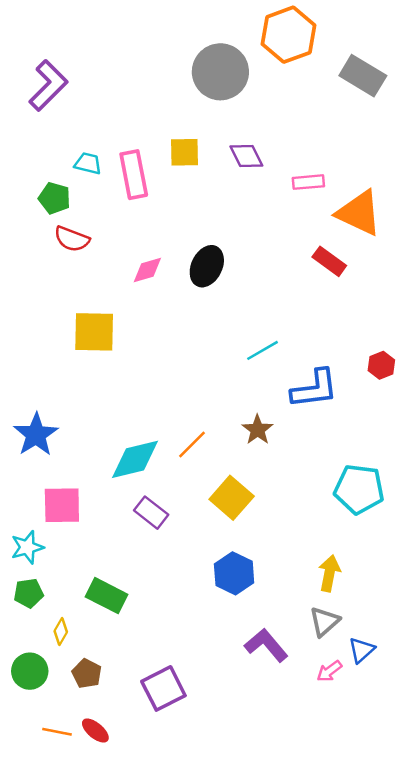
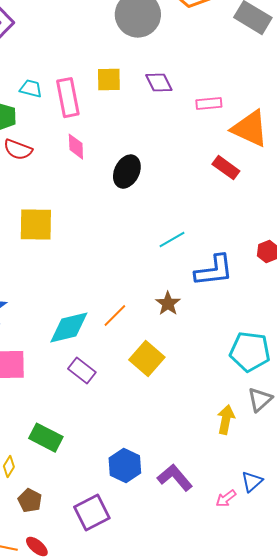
pink diamond: (147, 270) -> (76, 147), moved, turned -76
blue hexagon: (234, 573) -> (125, 466), moved
gray triangle: (324, 622) -> (260, 400), moved

